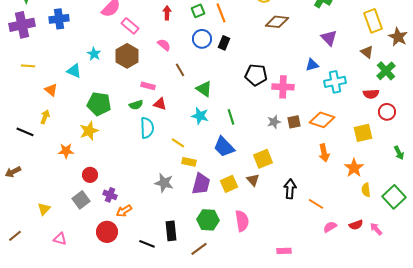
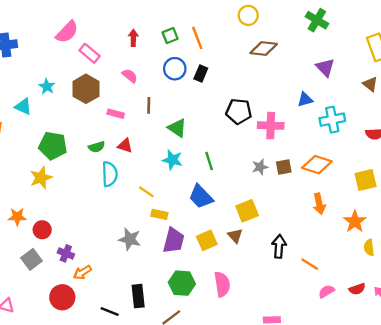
brown line: (180, 70) -> (149, 105), turned 32
pink rectangle: (148, 86) -> (116, 114), moved
orange star: (66, 151) -> (17, 217), moved

